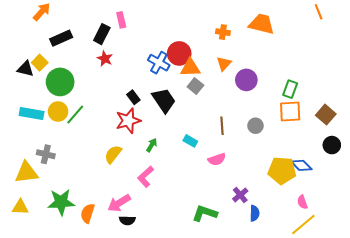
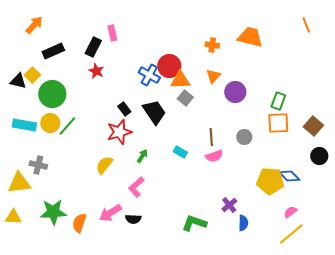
pink semicircle: (217, 159) -> (214, 156), moved
pink semicircle: (302, 202) -> (290, 212), turned 72
black semicircle: (127, 220) -> (133, 219), moved

